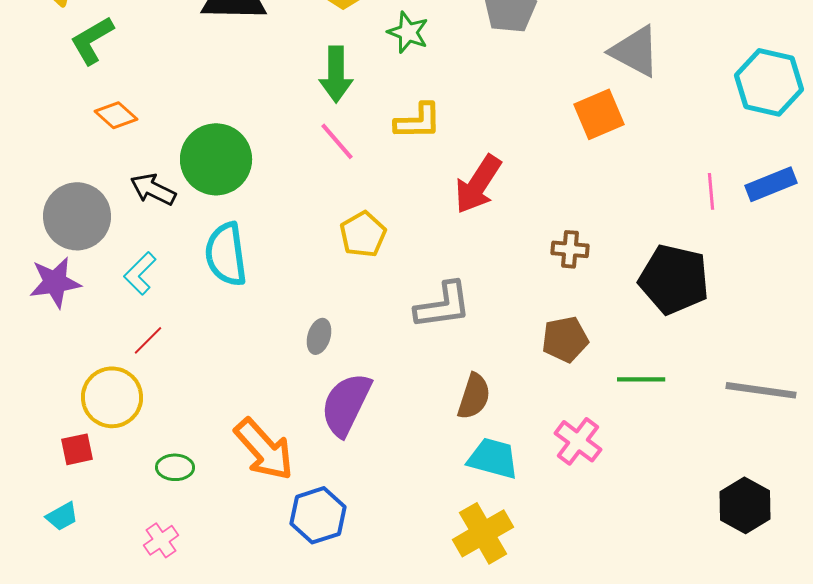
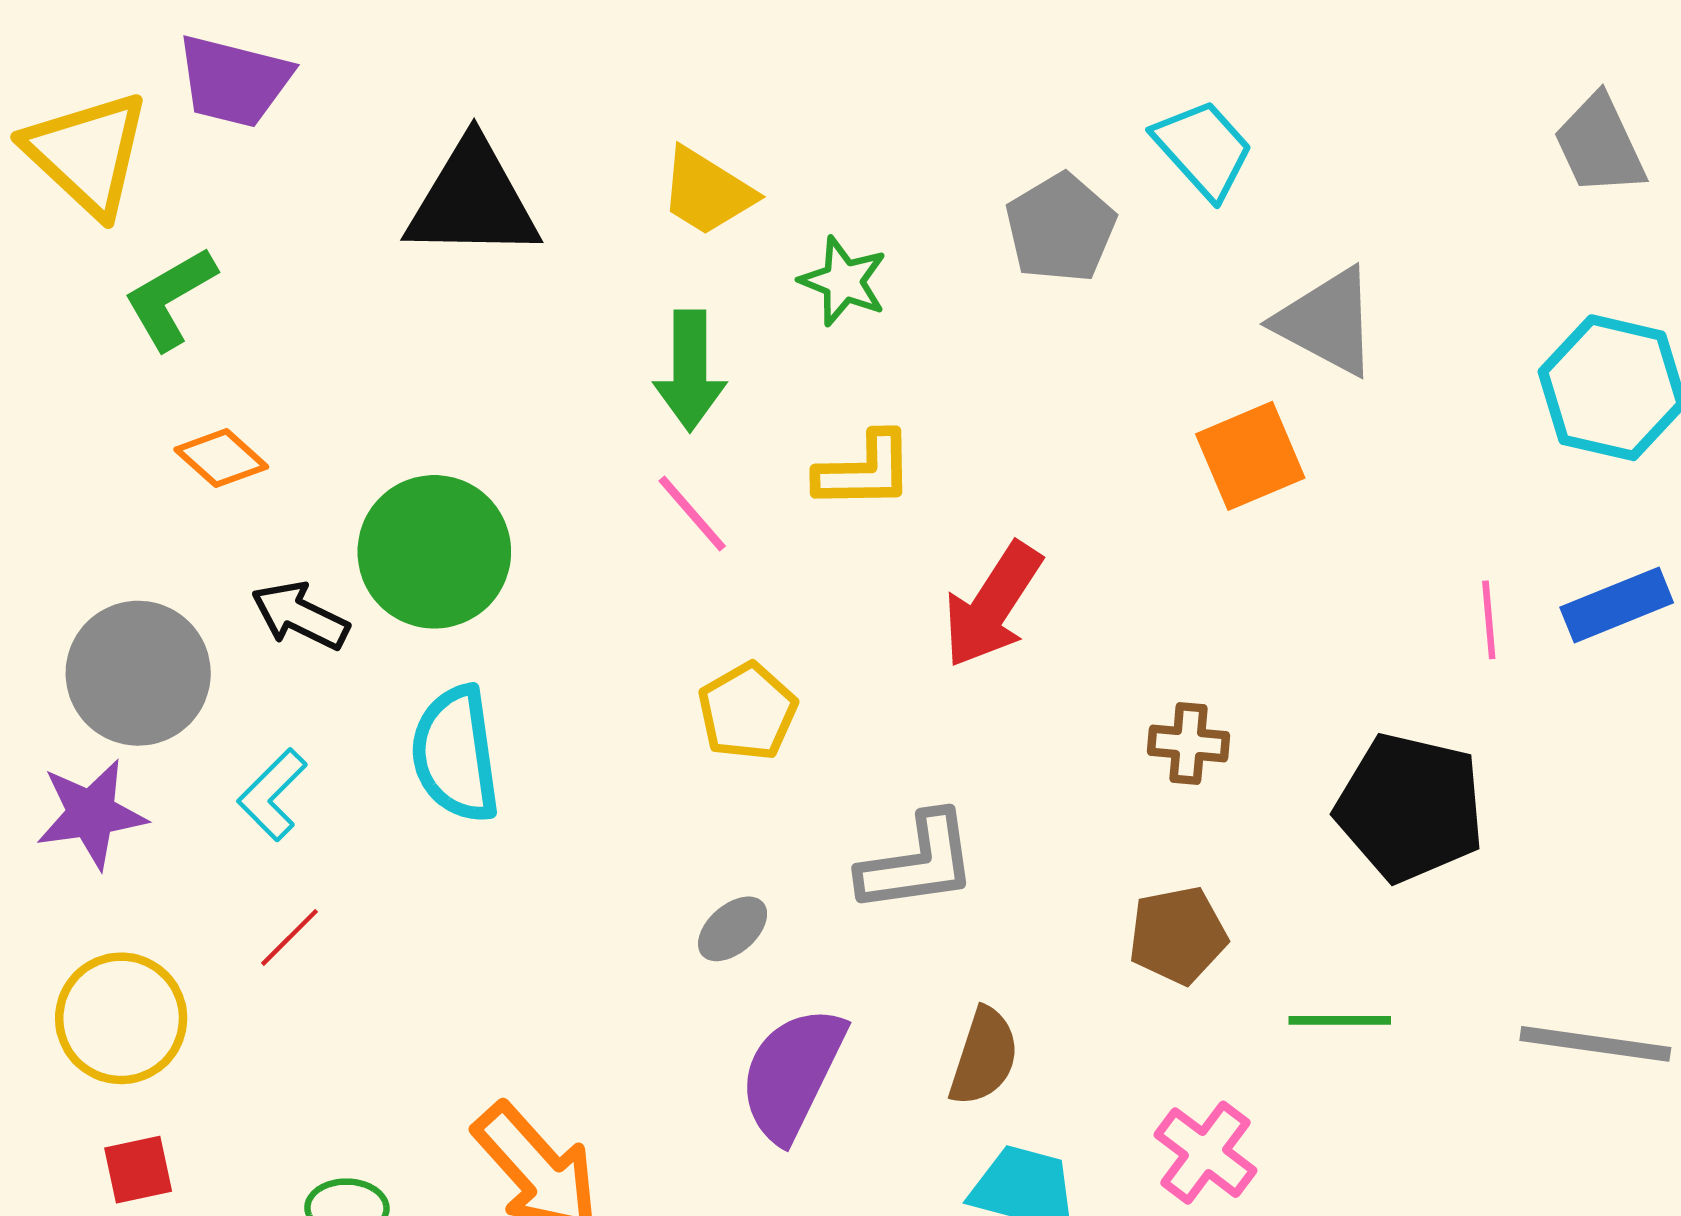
gray ellipse: (319, 336) -> (733, 929), moved, turned 32
yellow circle: (112, 397) -> (121, 1018), moved
purple semicircle: (346, 404) -> (792, 1074), moved

